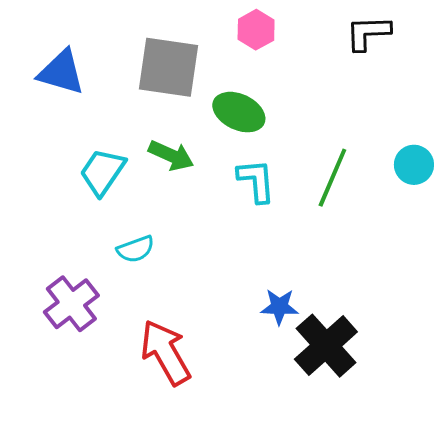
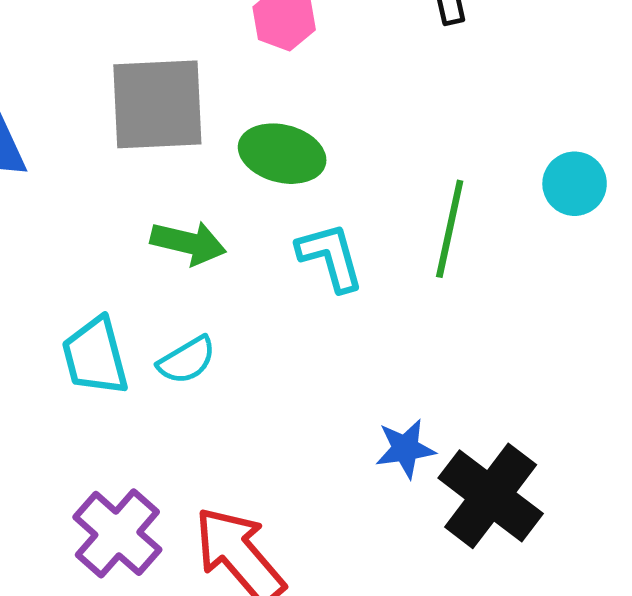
cyan trapezoid: (102, 172) -> (95, 356), moved, turned -38
cyan semicircle: (136, 249) -> (187, 360), moved
purple cross: (71, 304) -> (117, 533), moved

